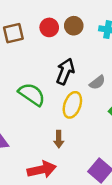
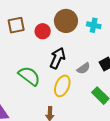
brown circle: (74, 26) -> (66, 21), size x1.5
red circle: (49, 27) -> (43, 31), moved

